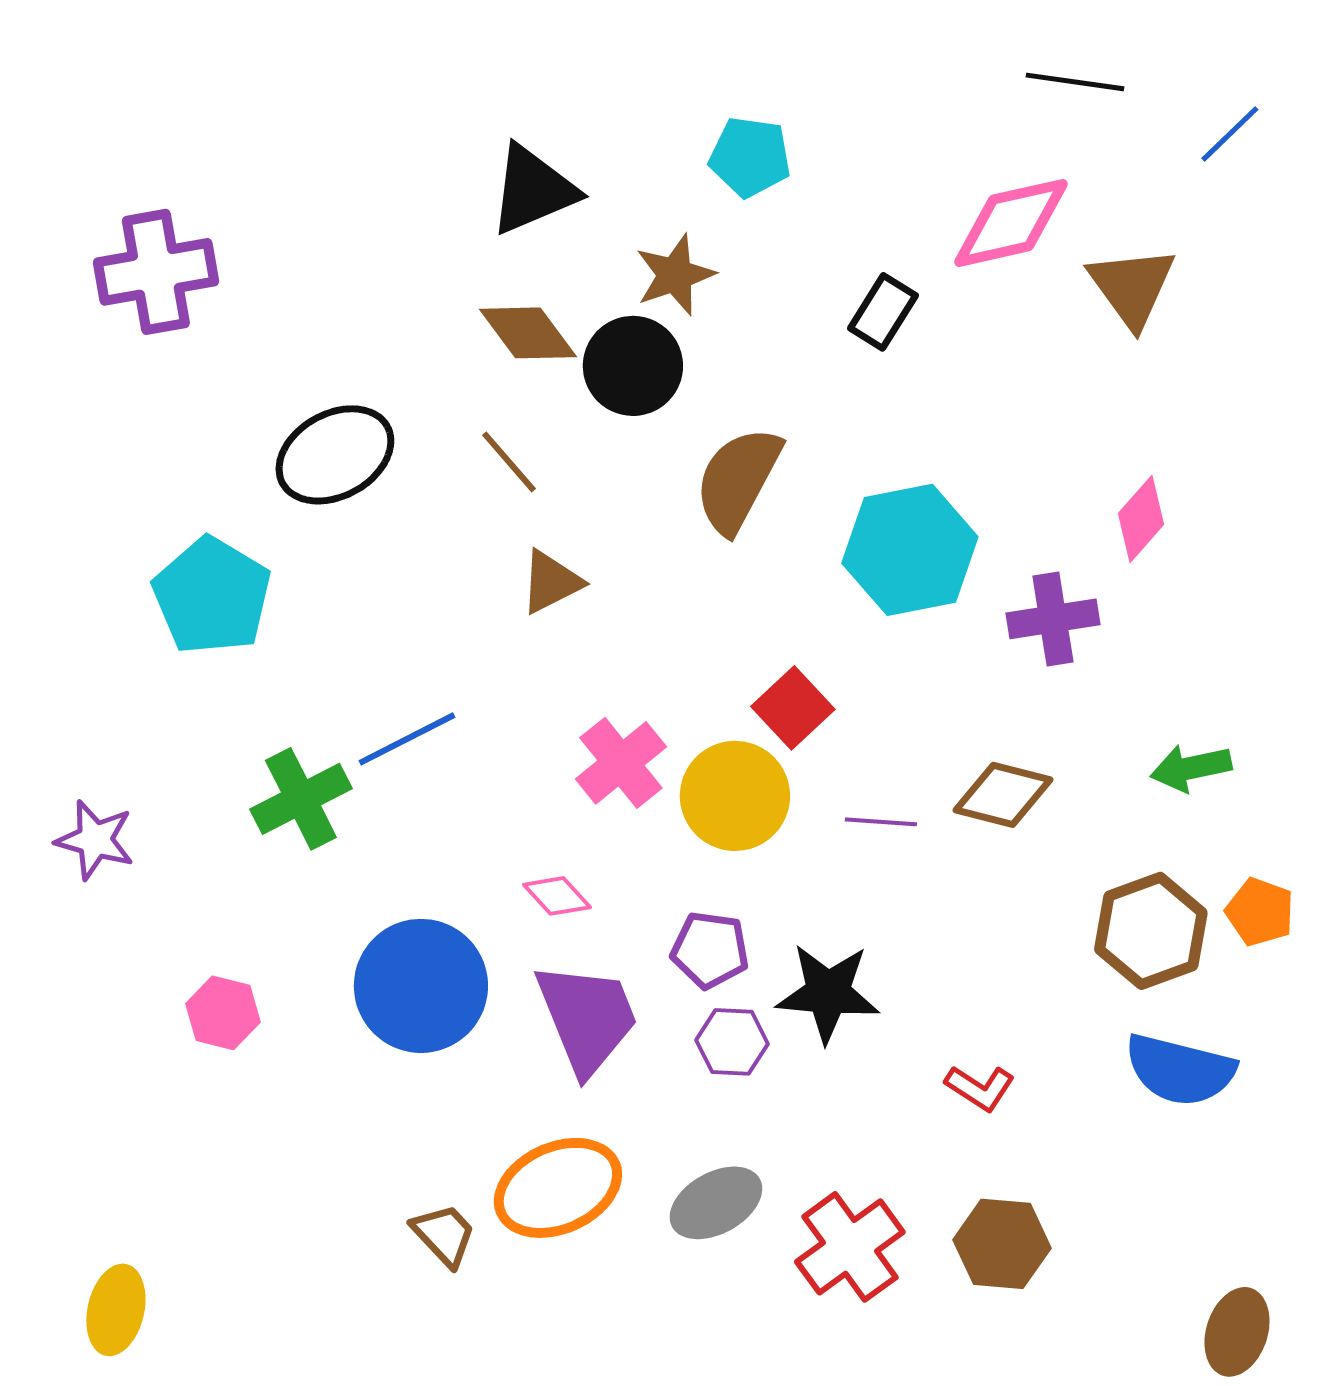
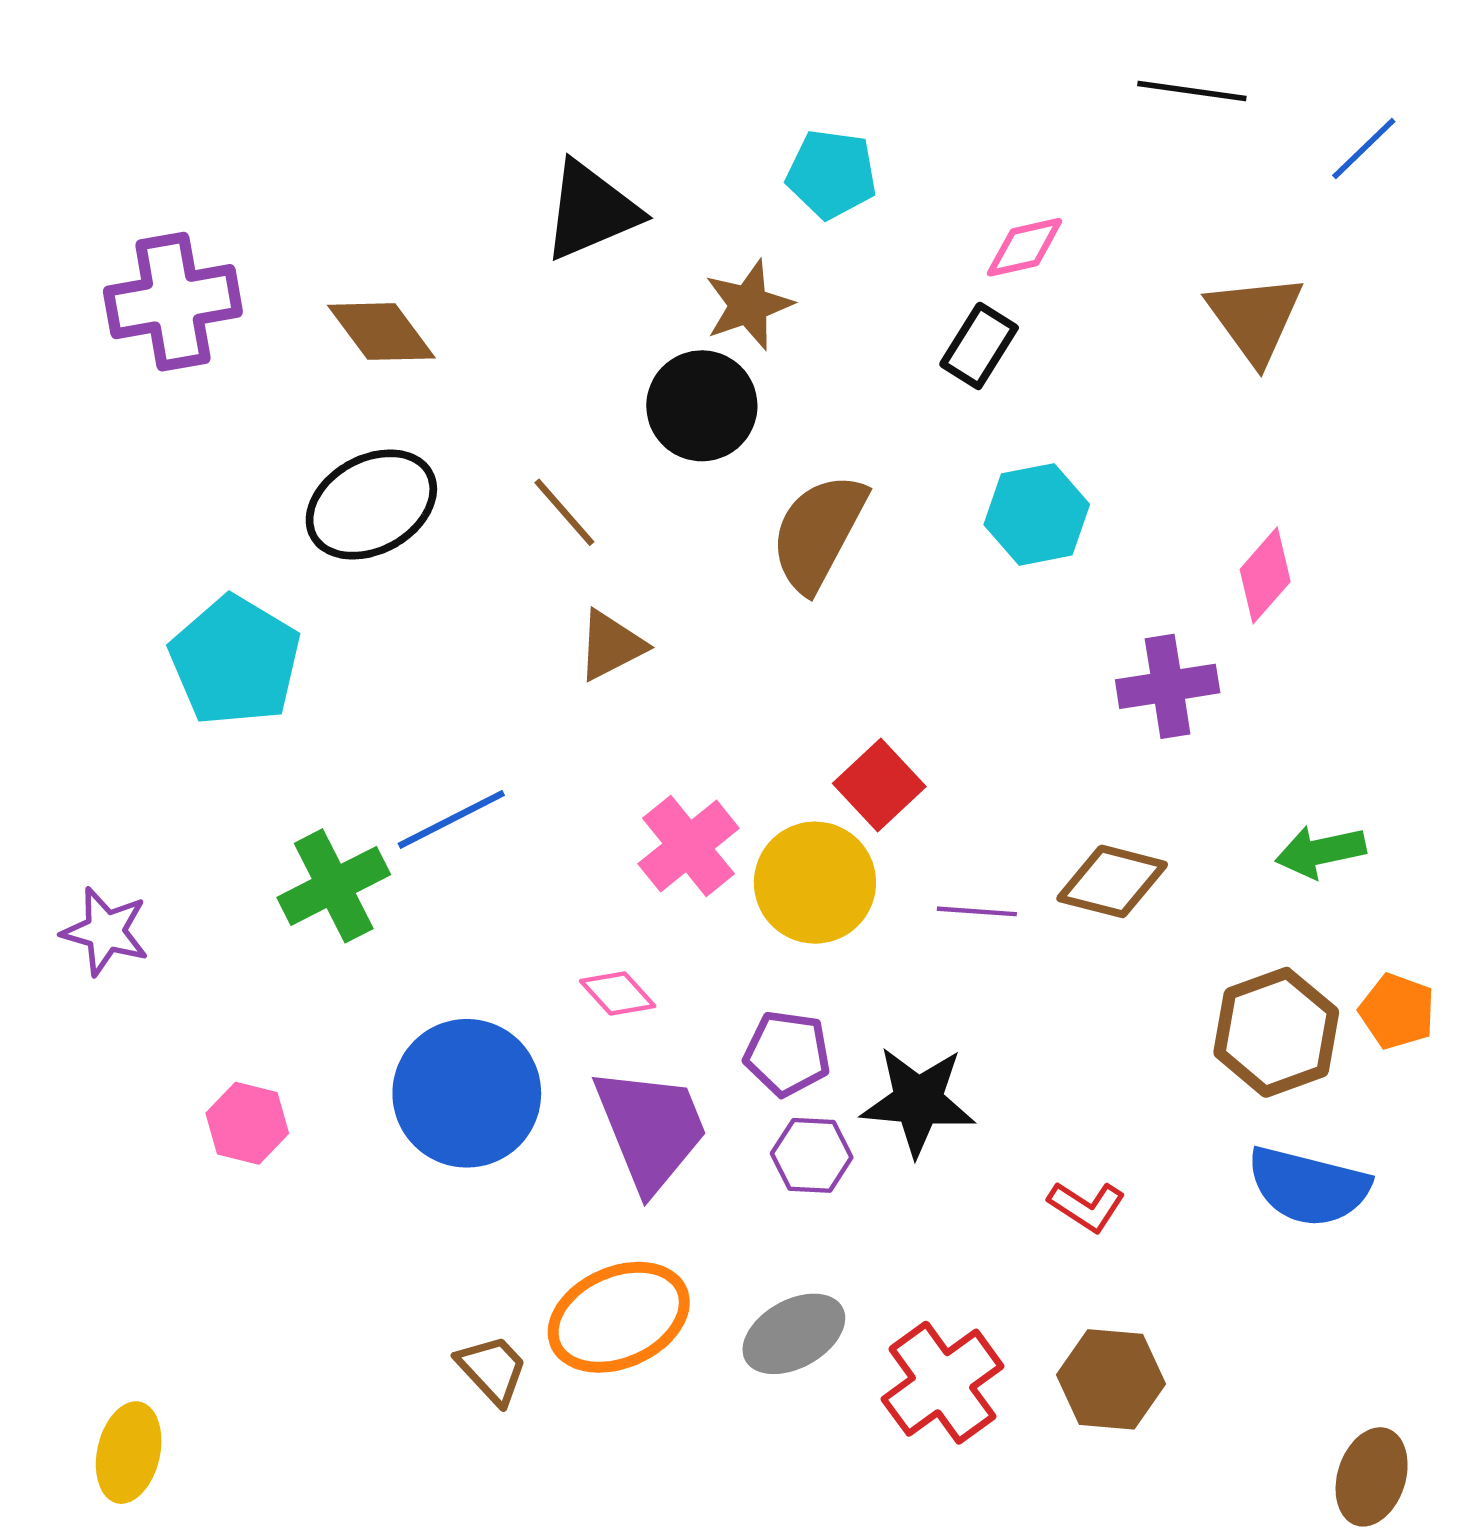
pink diamond: (1011, 223) -> (1025, 247), moved, size x0.6
brown diamond: (528, 333) -> (381, 332), moved
cyan hexagon: (910, 550) -> (1037, 514), moved, size x0.7

